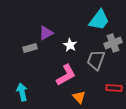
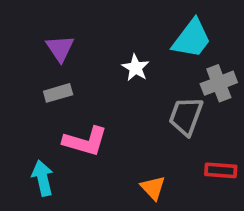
purple triangle: (46, 33) -> (60, 48), moved, turned -35
white star: (70, 45) -> (136, 68), moved
pink L-shape: (66, 75) -> (85, 141), moved, turned 45

